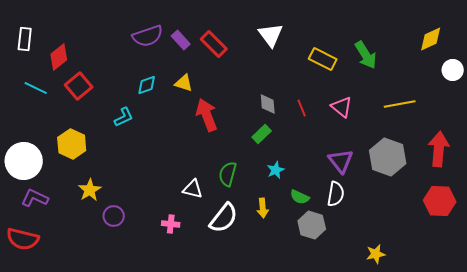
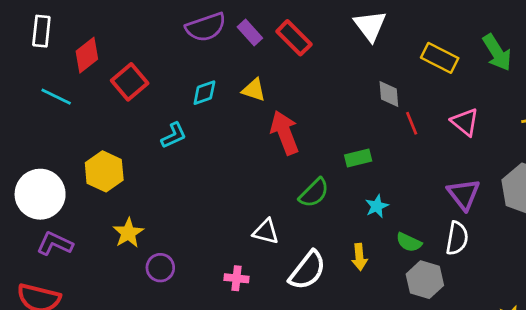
red square: (79, 86) -> (130, 82), moved
gray diamond: (268, 104) -> (389, 94), moved
green rectangle: (262, 134) -> (358, 158), turned 30
green semicircle: (228, 174) -> (314, 193), moved, turned -150

